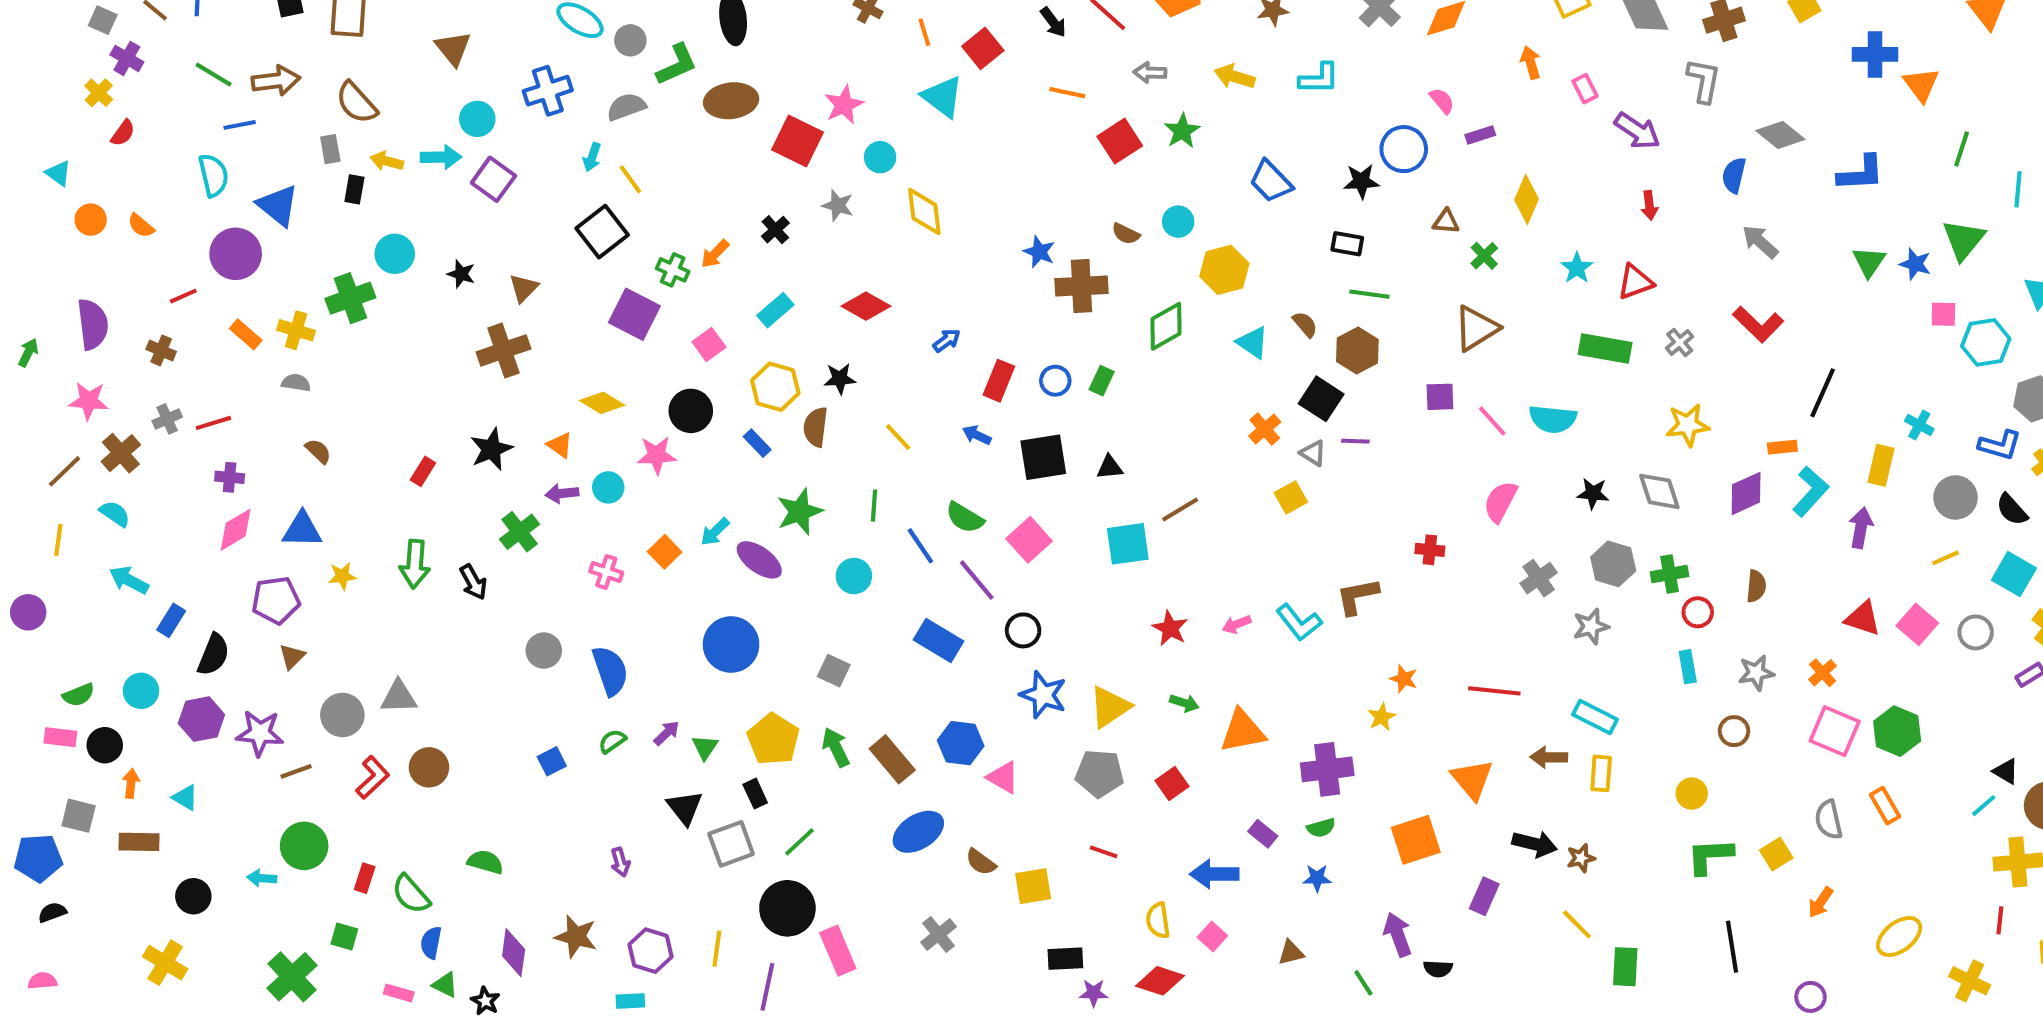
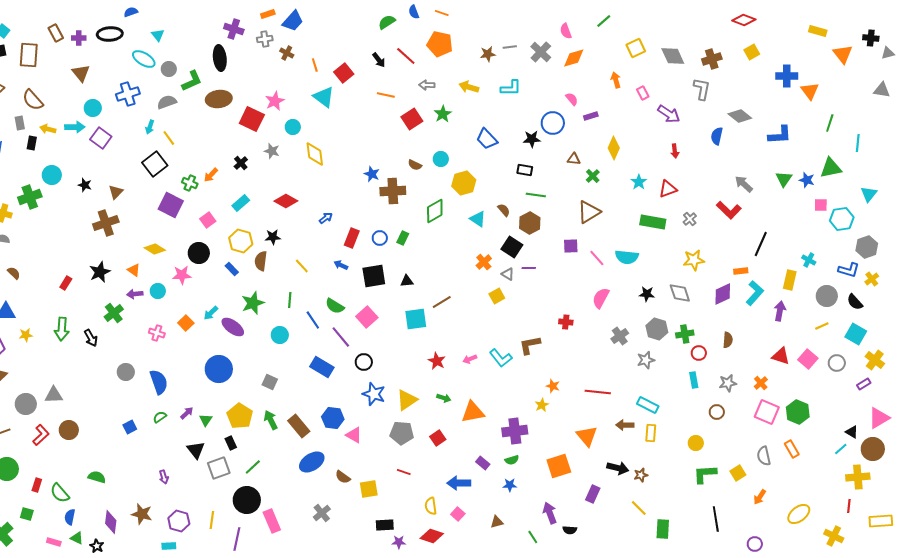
green triangle: (1964, 240) -> (831, 168), turned 40
gray arrow: (1760, 242) -> (744, 184), moved

